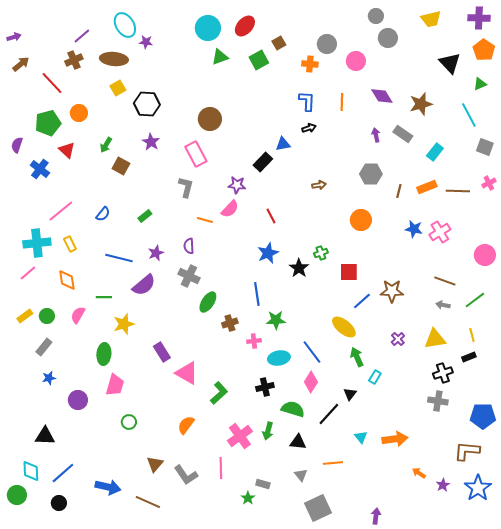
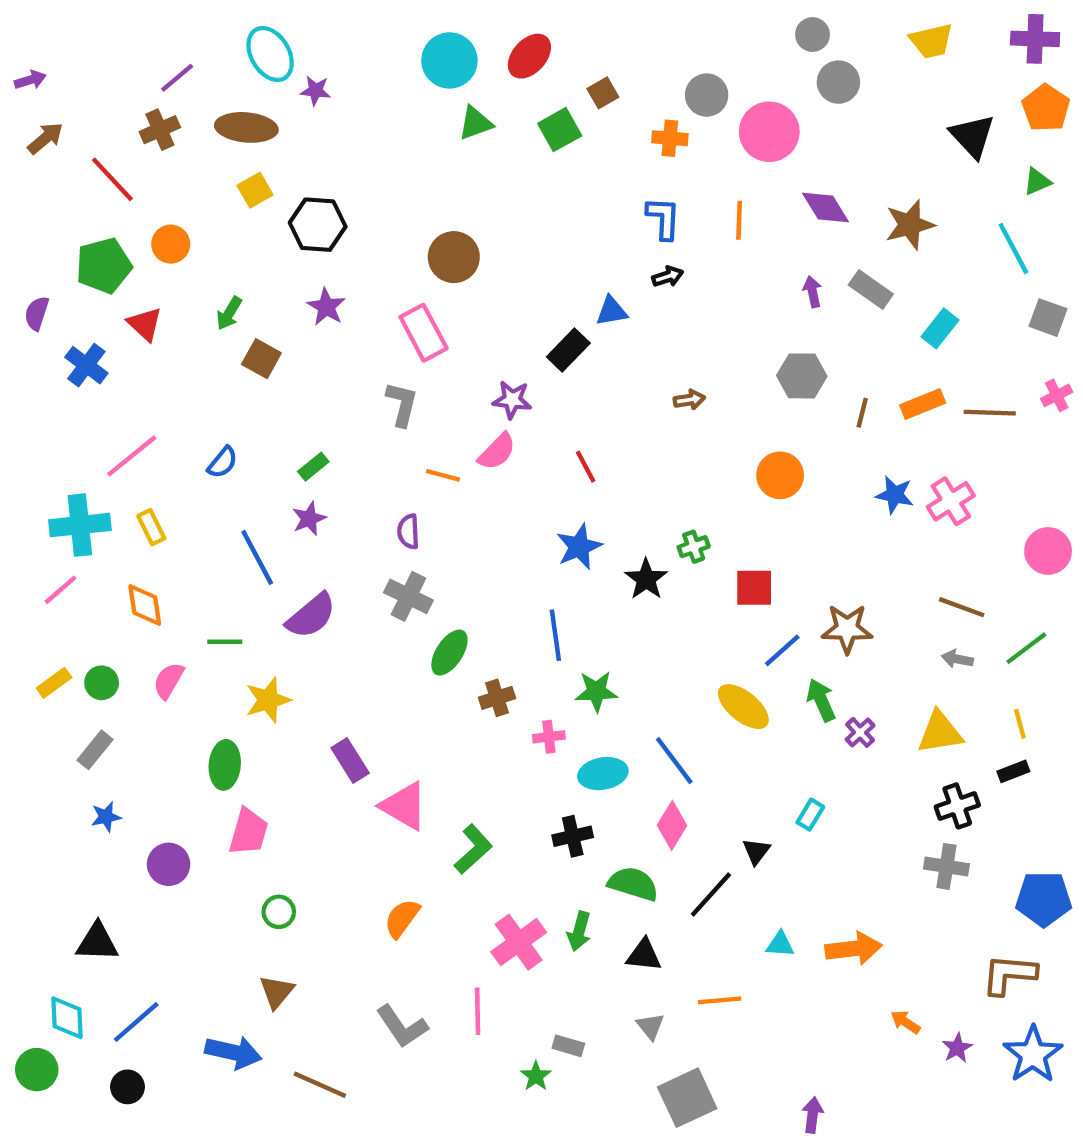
pink circle: (356, 61) -> (769, 132), size x1.4
purple star: (156, 253) -> (309, 519), moved
blue line: (119, 258) -> (257, 557), turned 48
green arrow: (357, 357) -> (821, 700), moved
cyan triangle: (361, 437) -> (780, 944), turned -48
brown triangle: (155, 464) -> (277, 992), moved

